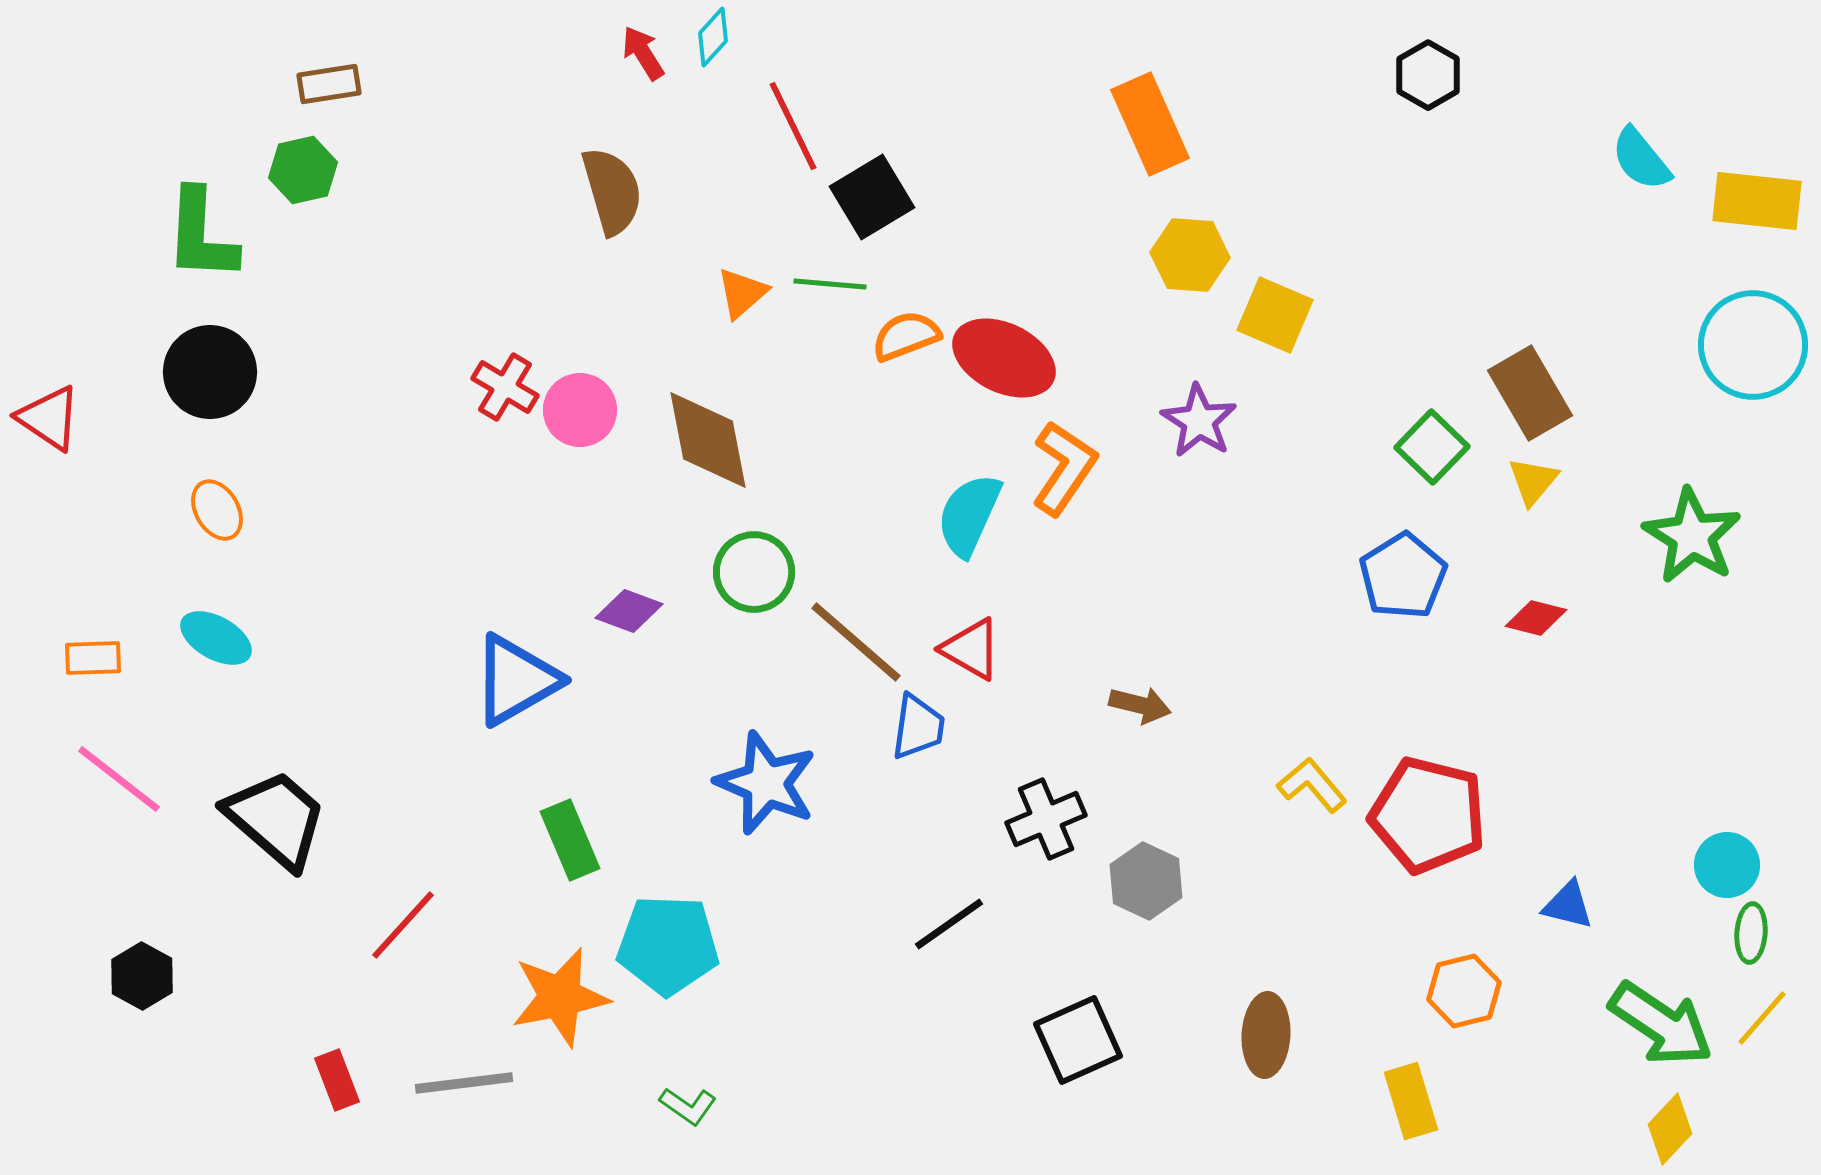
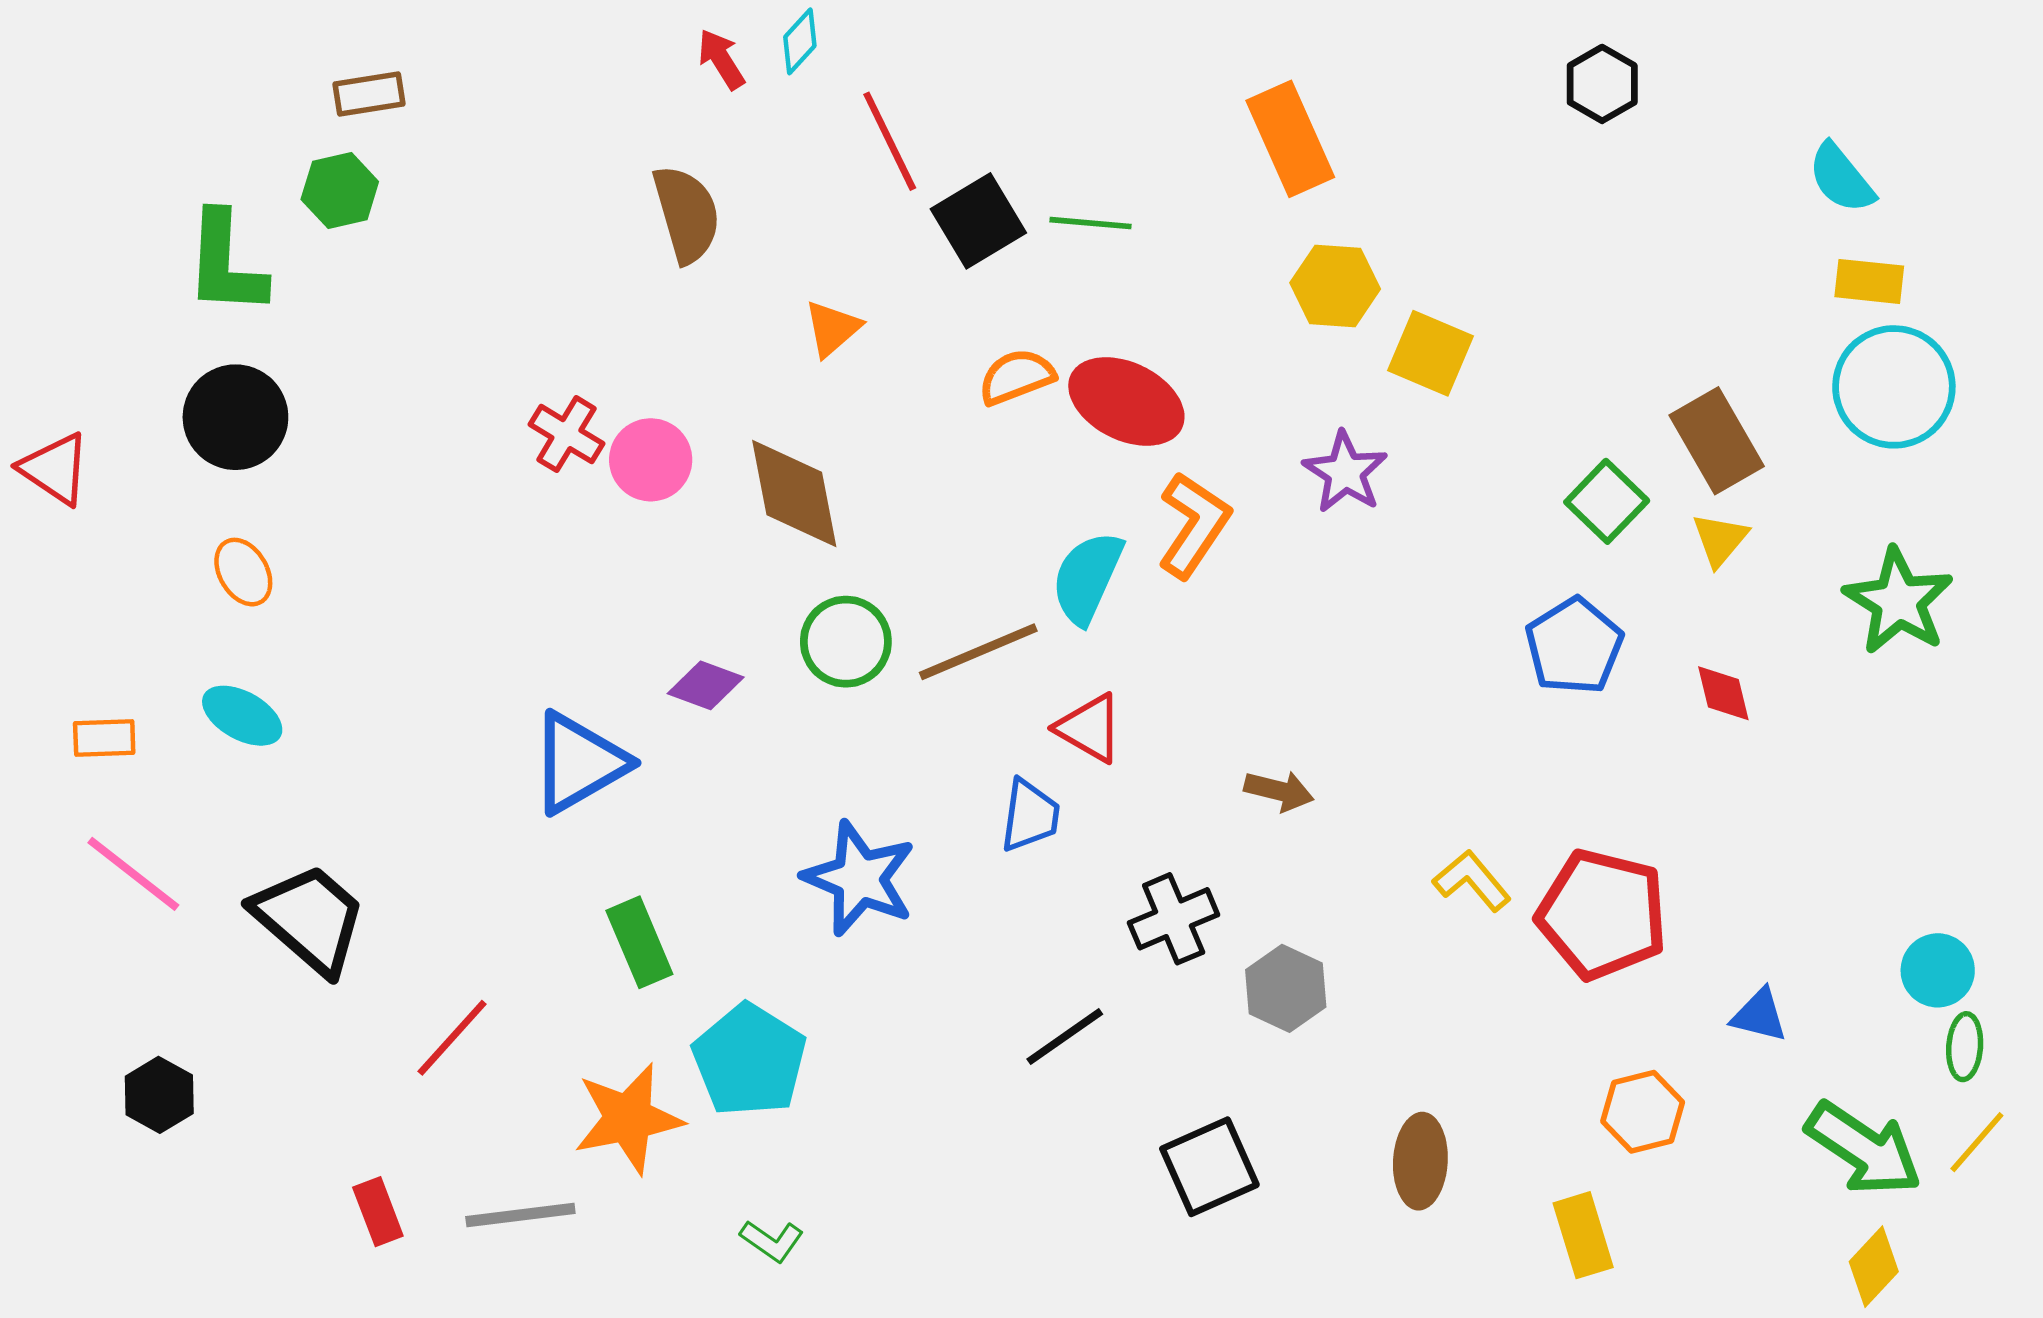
yellow rectangle: (1757, 201) -> (1869, 281), moved, size x0.7
green line: (830, 284) -> (1091, 223), moved
cyan circle: (1753, 345) -> (1894, 387), moved
red diamond: (1536, 618) -> (1723, 693), turned 62
brown line: (856, 642) -> (978, 652), moved, turned -64
cyan pentagon: (668, 945) -> (749, 1060), turned 30

